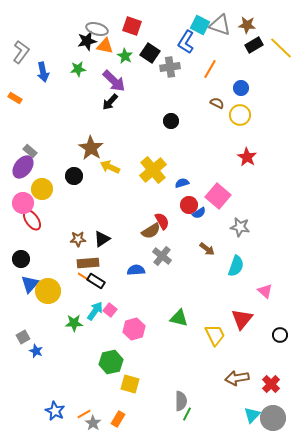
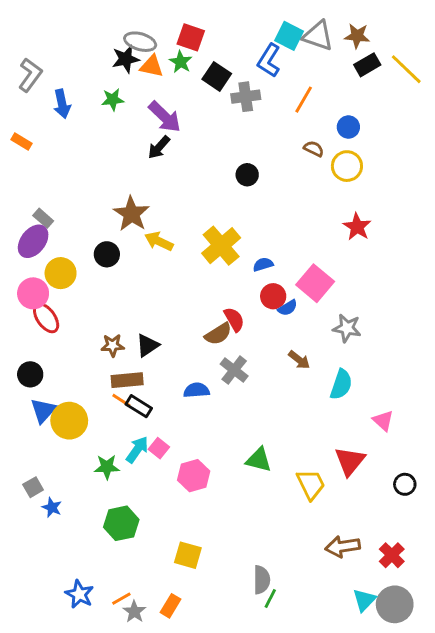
green star: (125, 56) -> (181, 62), moved
green hexagon: (111, 362) -> (121, 523), moved

